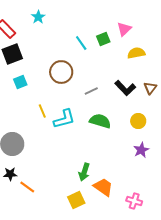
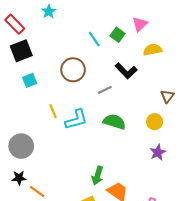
green square: (103, 39) -> (118, 35), turned -32
black L-shape: (125, 88) -> (126, 71), moved
brown triangle: (150, 88) -> (167, 96), moved

